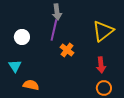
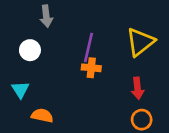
gray arrow: (57, 12) -> (46, 16), moved
purple line: (54, 30) -> (89, 47), moved
orange cross: (67, 50) -> (91, 68), turned -32

